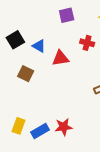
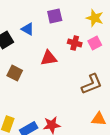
blue triangle: (39, 46) -> (28, 29), moved

